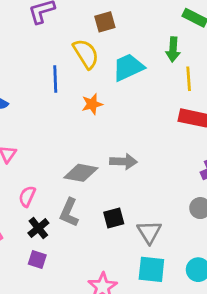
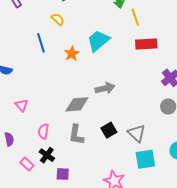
yellow semicircle: (86, 54) -> (58, 19), size x0.6
cyan trapezoid: (128, 67) -> (98, 41), moved
black cross: (38, 228) -> (47, 155), moved

